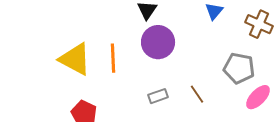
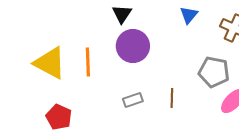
brown line: (197, 94) -> (172, 98), turned 36

